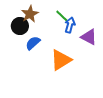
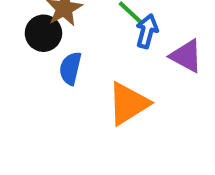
blue semicircle: (33, 43) -> (70, 68), turned -35

